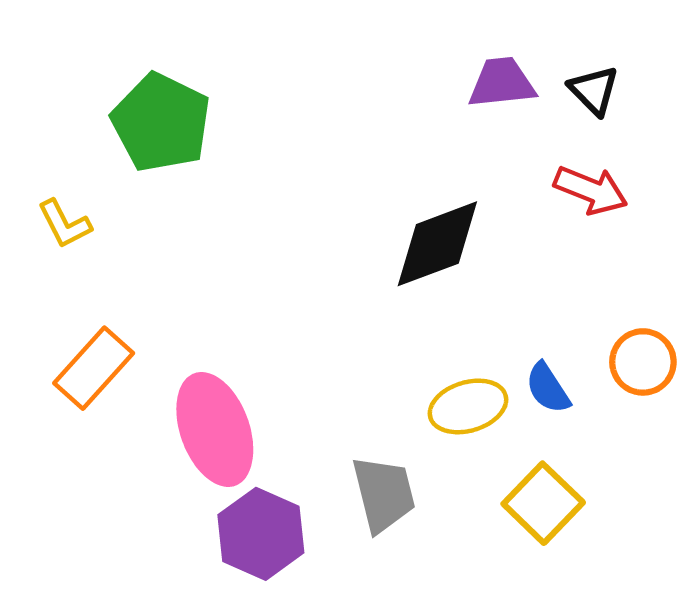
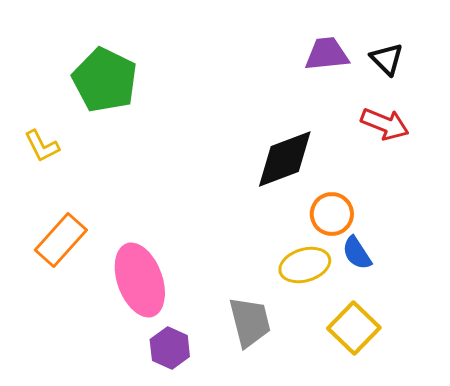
orange circle: (643, 362) -> (332, 214), moved
purple hexagon: (261, 534) -> (170, 348), size x0.7

